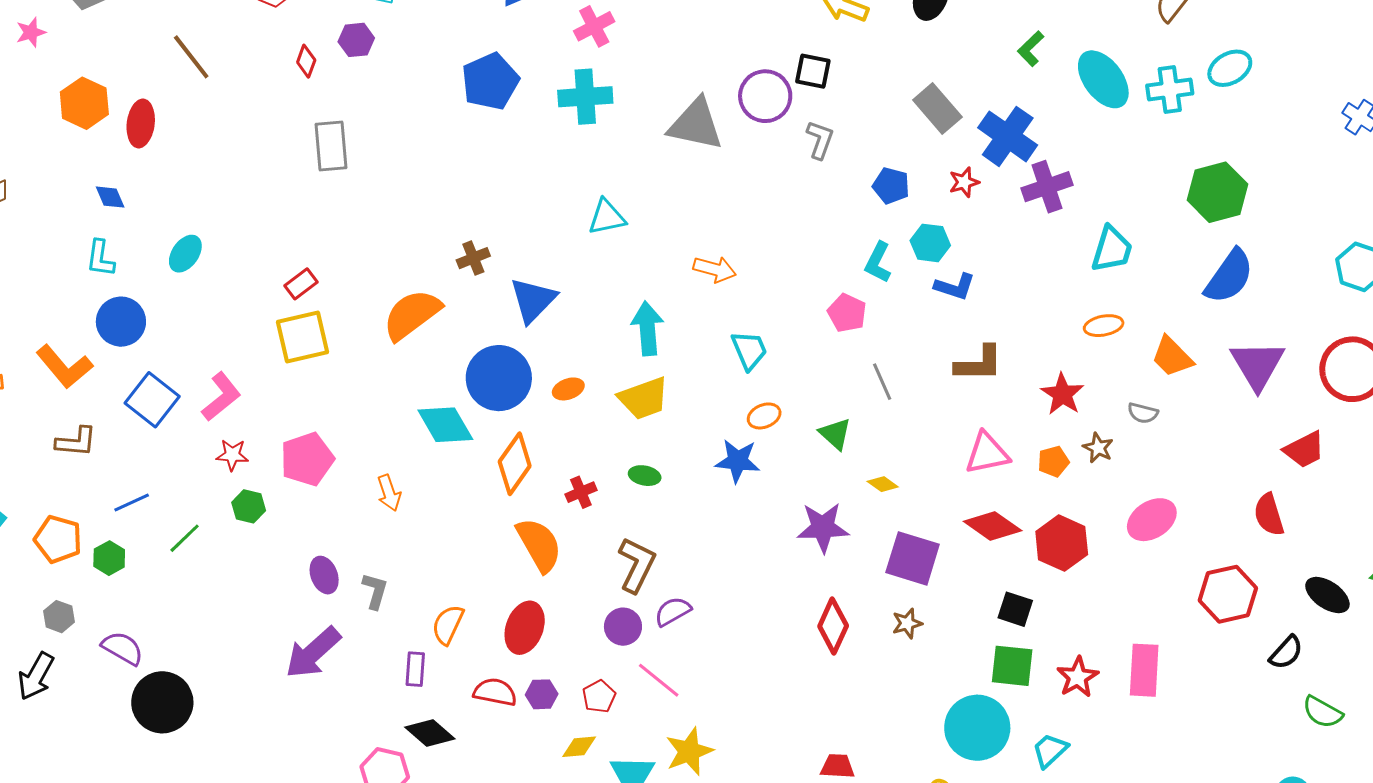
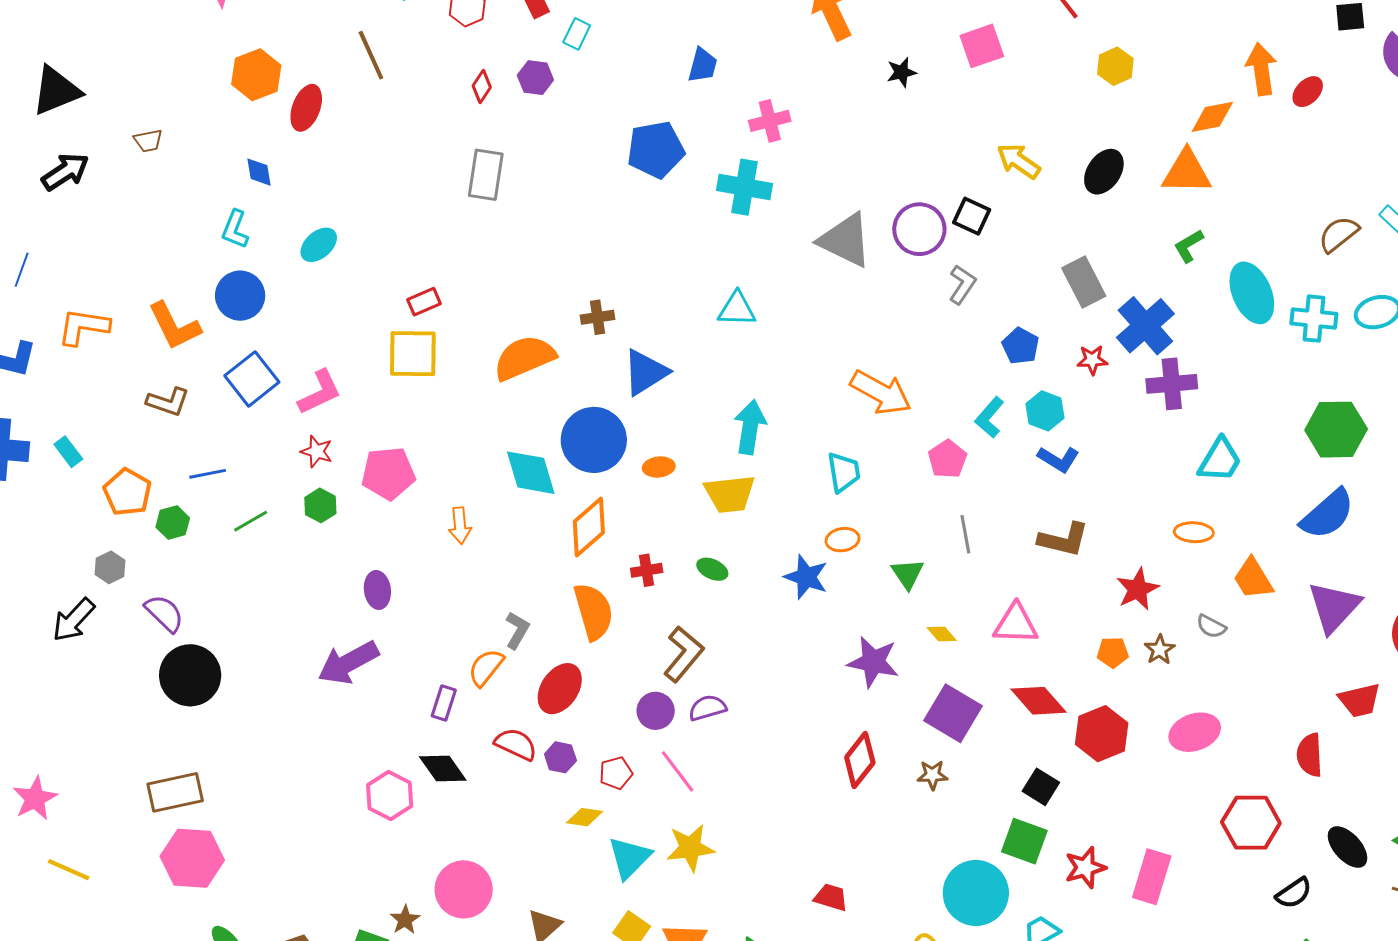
orange arrow: (715, 269) -> (881, 392), moved, size x1.5
pink triangle: (987, 453) -> (1016, 624), moved
gray L-shape: (375, 591) -> (517, 630), moved

